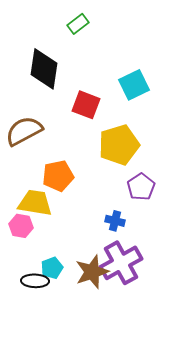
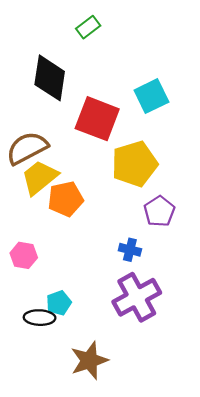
red square: (86, 105) -> (97, 119), size x1.4
yellow trapezoid: (35, 203) -> (40, 177), moved, turned -48
brown star: (92, 272) -> (89, 360), moved

